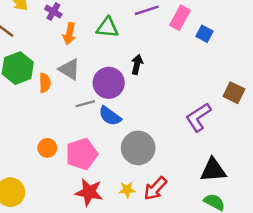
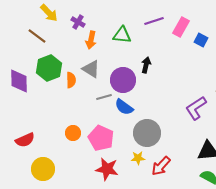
pink pentagon: (82, 154) -> (101, 138), turned -30
yellow star: (127, 190) -> (138, 158), moved

